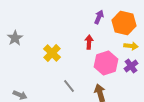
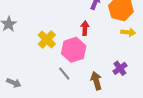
pink hexagon: (106, 63) -> (74, 50), moved
purple cross: (131, 66) -> (120, 68), moved

